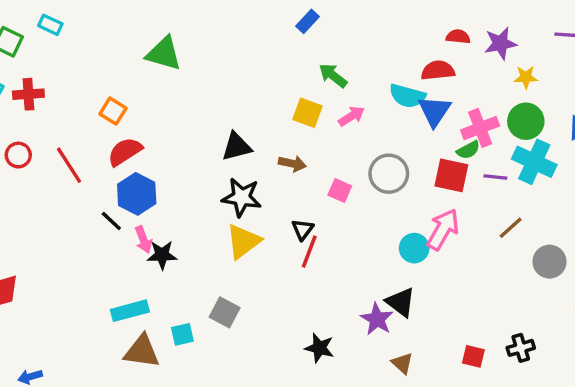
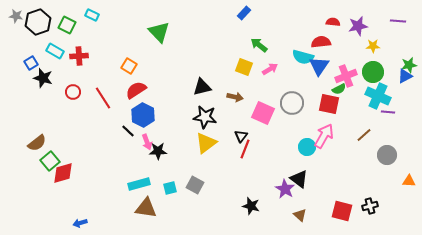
green triangle: (164, 54) -> (159, 32), turned 30
purple line: (495, 177) -> (388, 112), moved
pink square: (340, 191) -> (263, 113), size x1.6
cyan square: (182, 334) -> (170, 188), moved
red square: (473, 356) -> (342, 211), size x1.5

